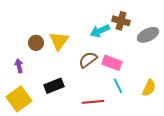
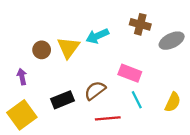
cyan arrow: (100, 31) -> (97, 36), moved
brown semicircle: (88, 60) -> (95, 91), moved

